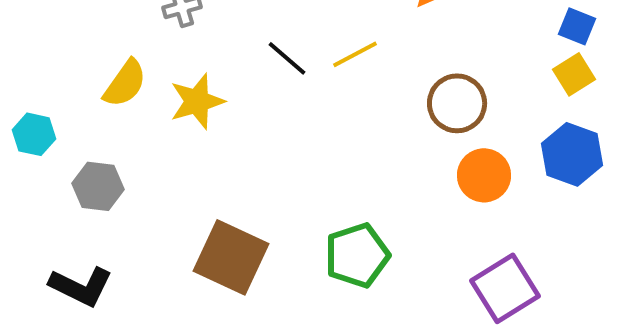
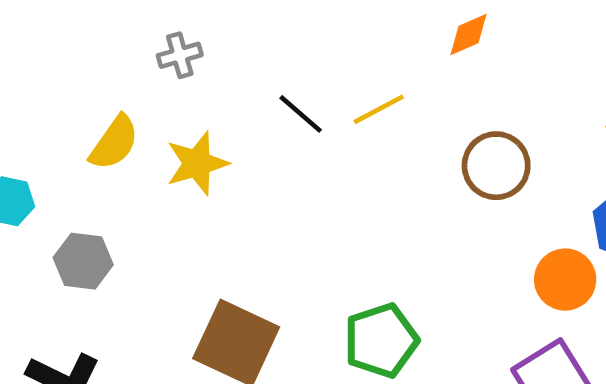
orange circle: (484, 175) -> (565, 280), moved

